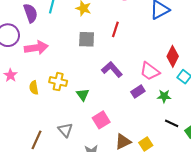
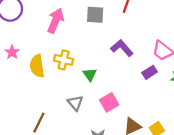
pink arrow: (36, 48) -> (56, 21), moved, turned -60
yellow semicircle: (34, 88) -> (37, 66), size x1.5
gray triangle: (65, 130) -> (75, 103), moved

